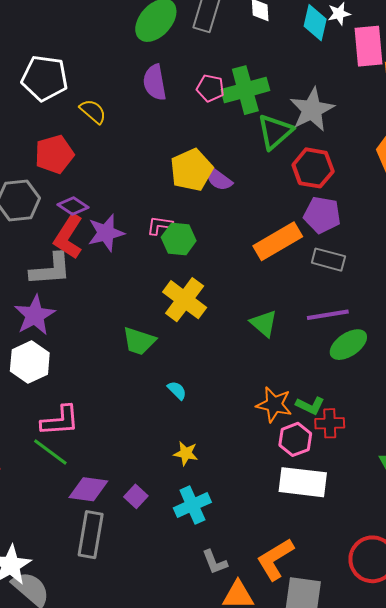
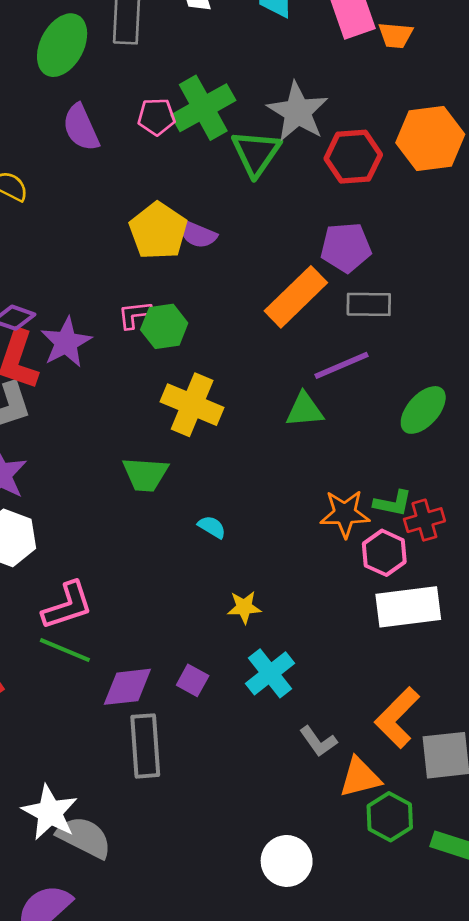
red hexagon: (313, 168) -> (353, 157), moved
purple line: (328, 315) -> (341, 365), moved
green triangle: (264, 323) -> (305, 410), turned -32

